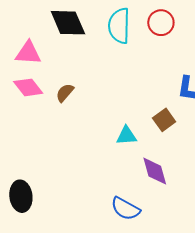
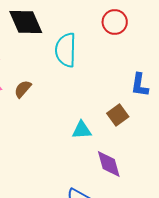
cyan semicircle: (119, 26) -> (66, 50), moved

